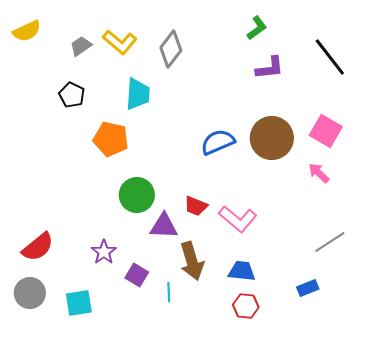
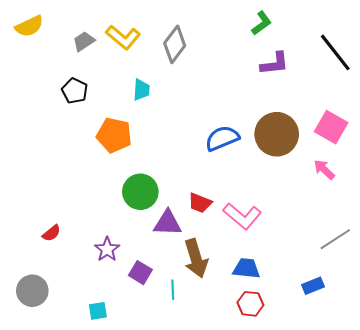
cyan trapezoid: (138, 94) -> (141, 90), size x0.7
red semicircle: (38, 247) -> (51, 233), moved, size x0.6
cyan square: (79, 303) -> (98, 311), moved, size x0.7

